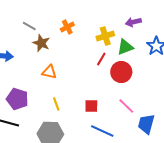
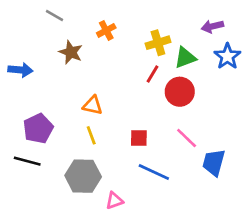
purple arrow: (133, 22) -> (212, 26), moved
gray line: (29, 26) -> (54, 15), moved
orange triangle: (49, 72) -> (93, 105), moved
purple pentagon: (17, 99) -> (38, 128), turned 30

